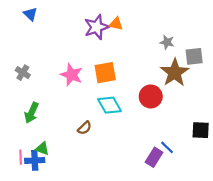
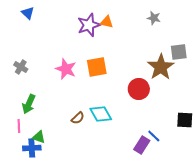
gray star: (167, 42) -> (154, 18), moved
cyan diamond: (110, 105) -> (101, 114), moved
pink line: (21, 157) -> (19, 126), moved

